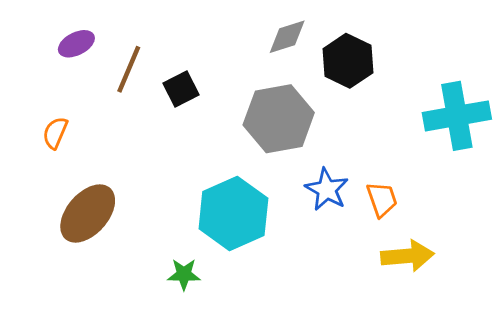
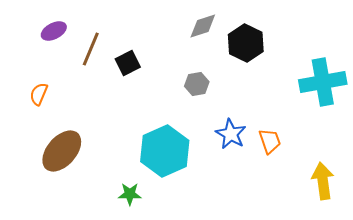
gray hexagon: (279, 119) -> (197, 84), size x0.5
yellow arrow: (407, 256) -> (323, 181), moved, turned -93

